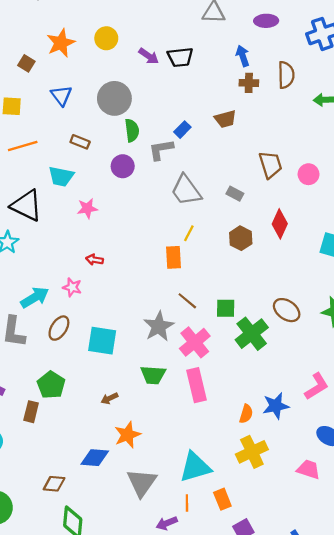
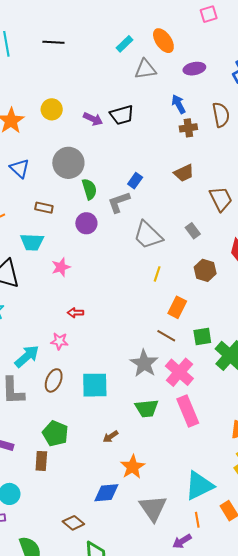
brown trapezoid: (225, 119) -> (184, 173), moved
gray rectangle: (235, 194) -> (193, 231), turned 35
orange rectangle: (174, 257) -> (177, 307), moved, turned 40
brown diamond: (54, 484) -> (73, 523), turned 45

